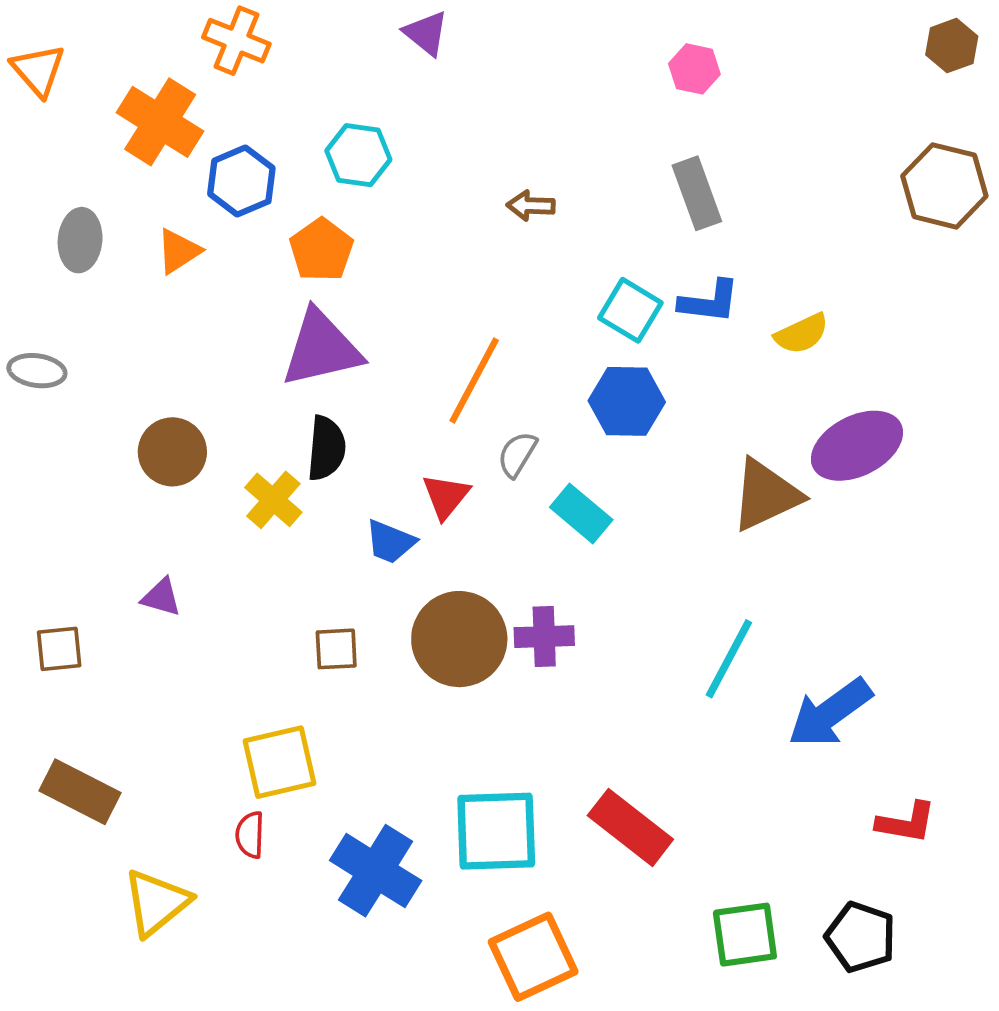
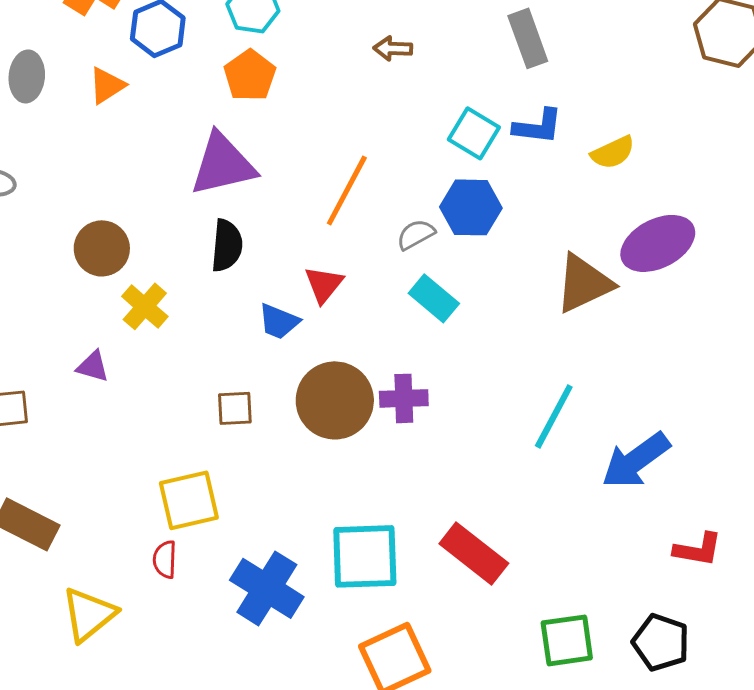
orange pentagon: (321, 250) -> (250, 75), moved
gray semicircle: (517, 454) -> (416, 234), moved, turned 30
yellow cross: (273, 500) -> (145, 306), moved

